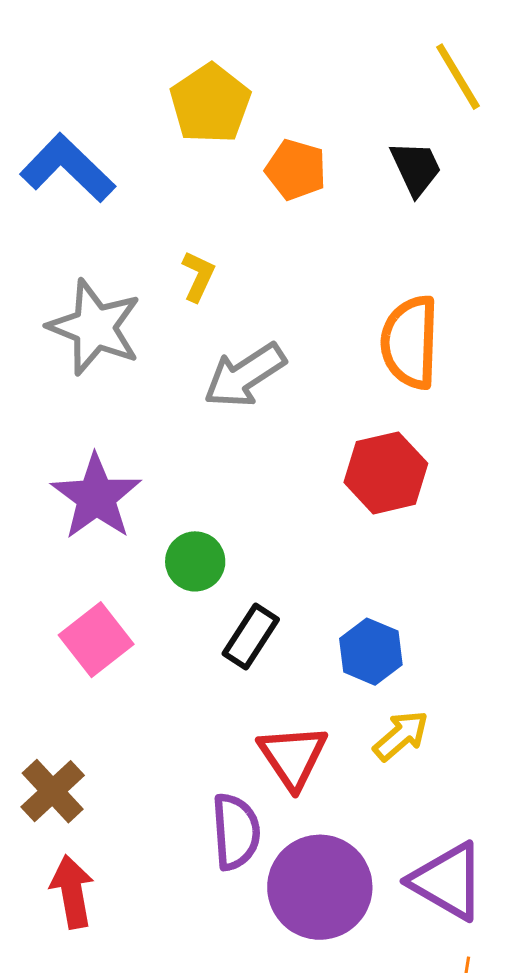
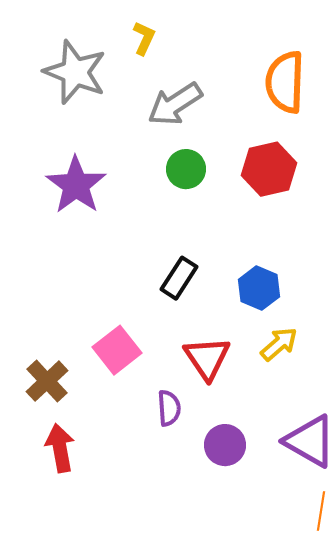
green circle: (195, 561) -> (186, 169), moved
pink square: (96, 640) -> (117, 350), moved
purple semicircle: (236, 832) -> (169, 408), size x0.7
purple circle: (320, 887) -> (225, 445), size x0.6

